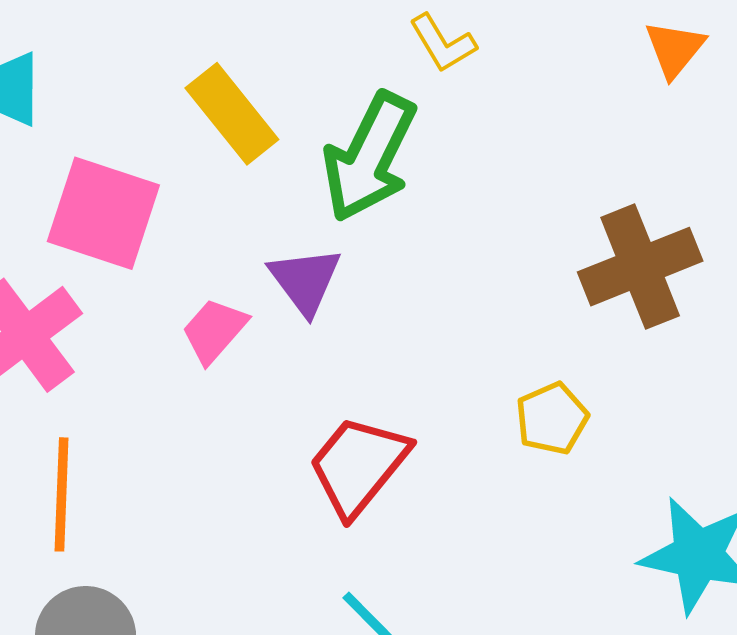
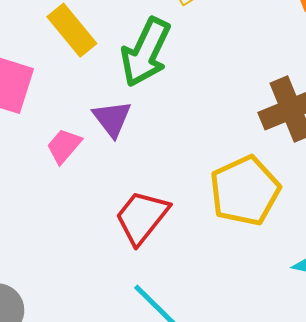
yellow pentagon: (552, 419) -> (245, 191), size x1.8

